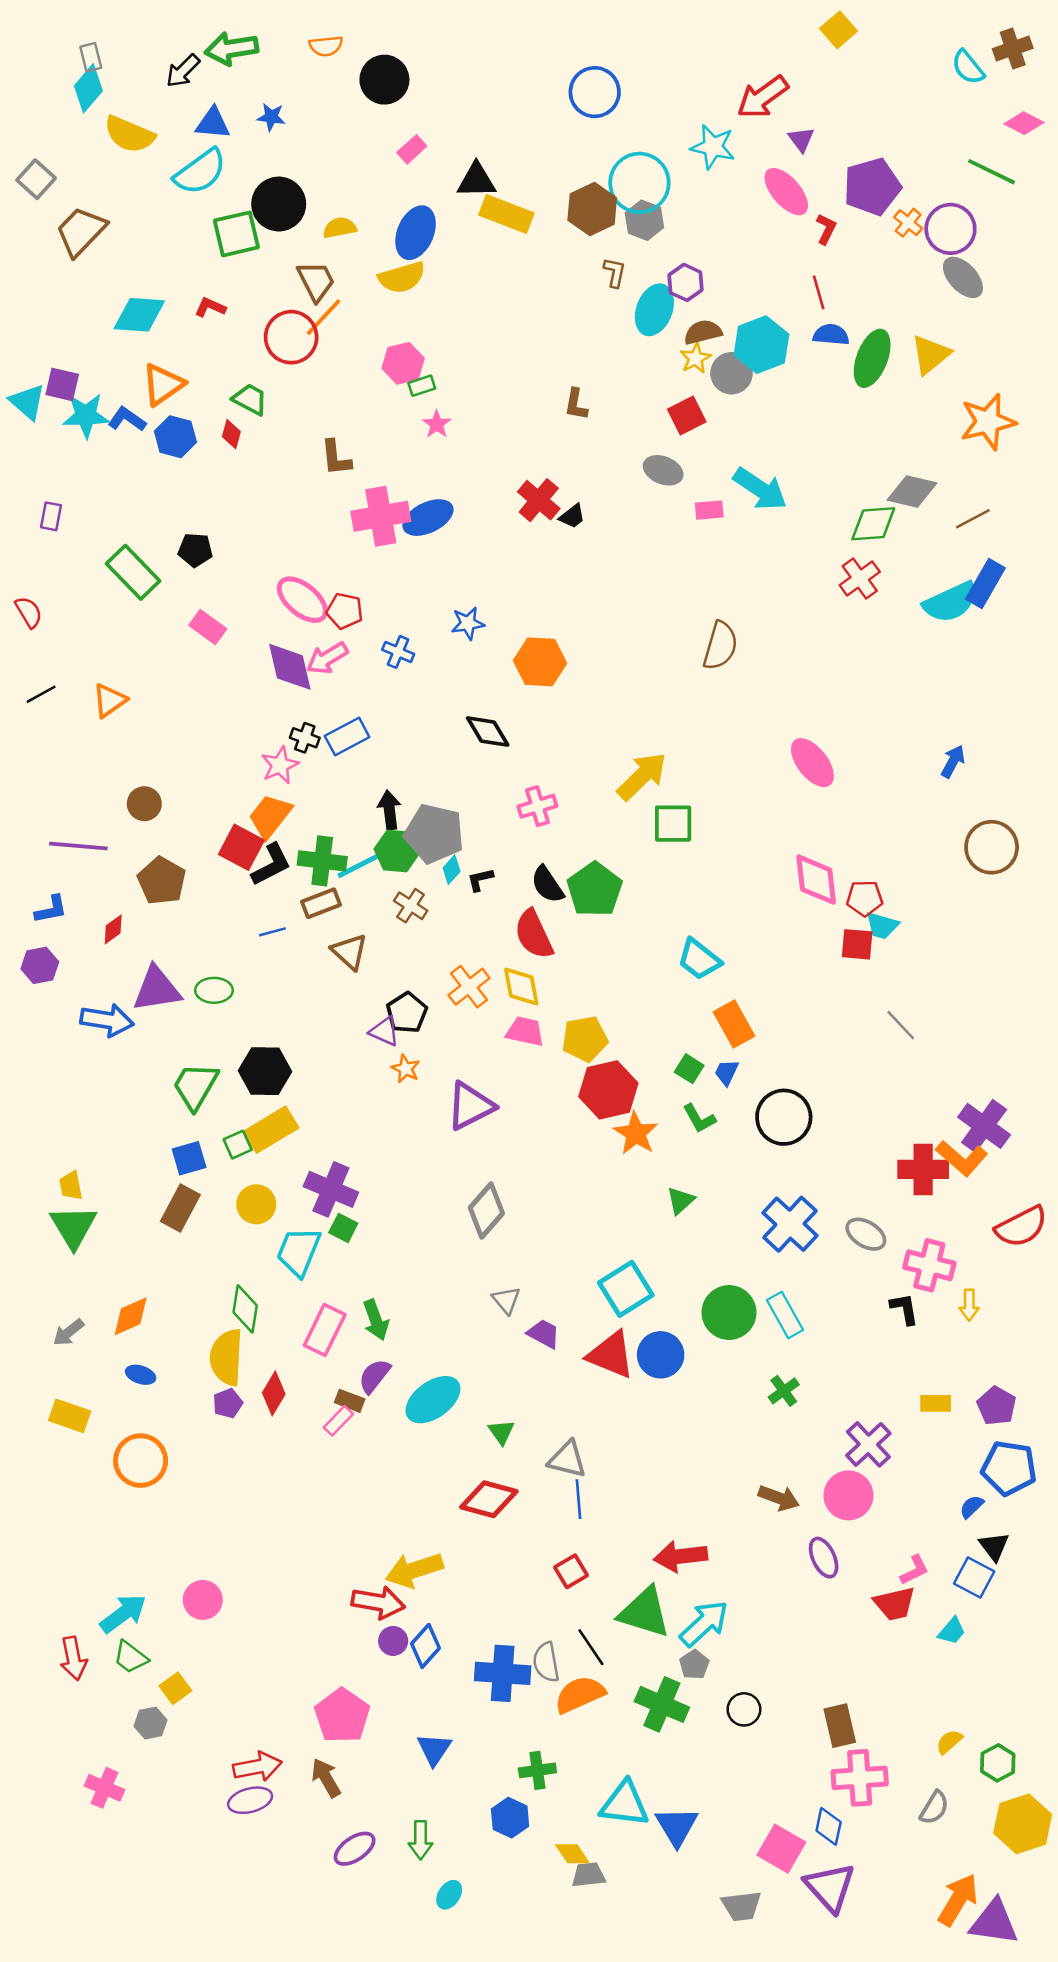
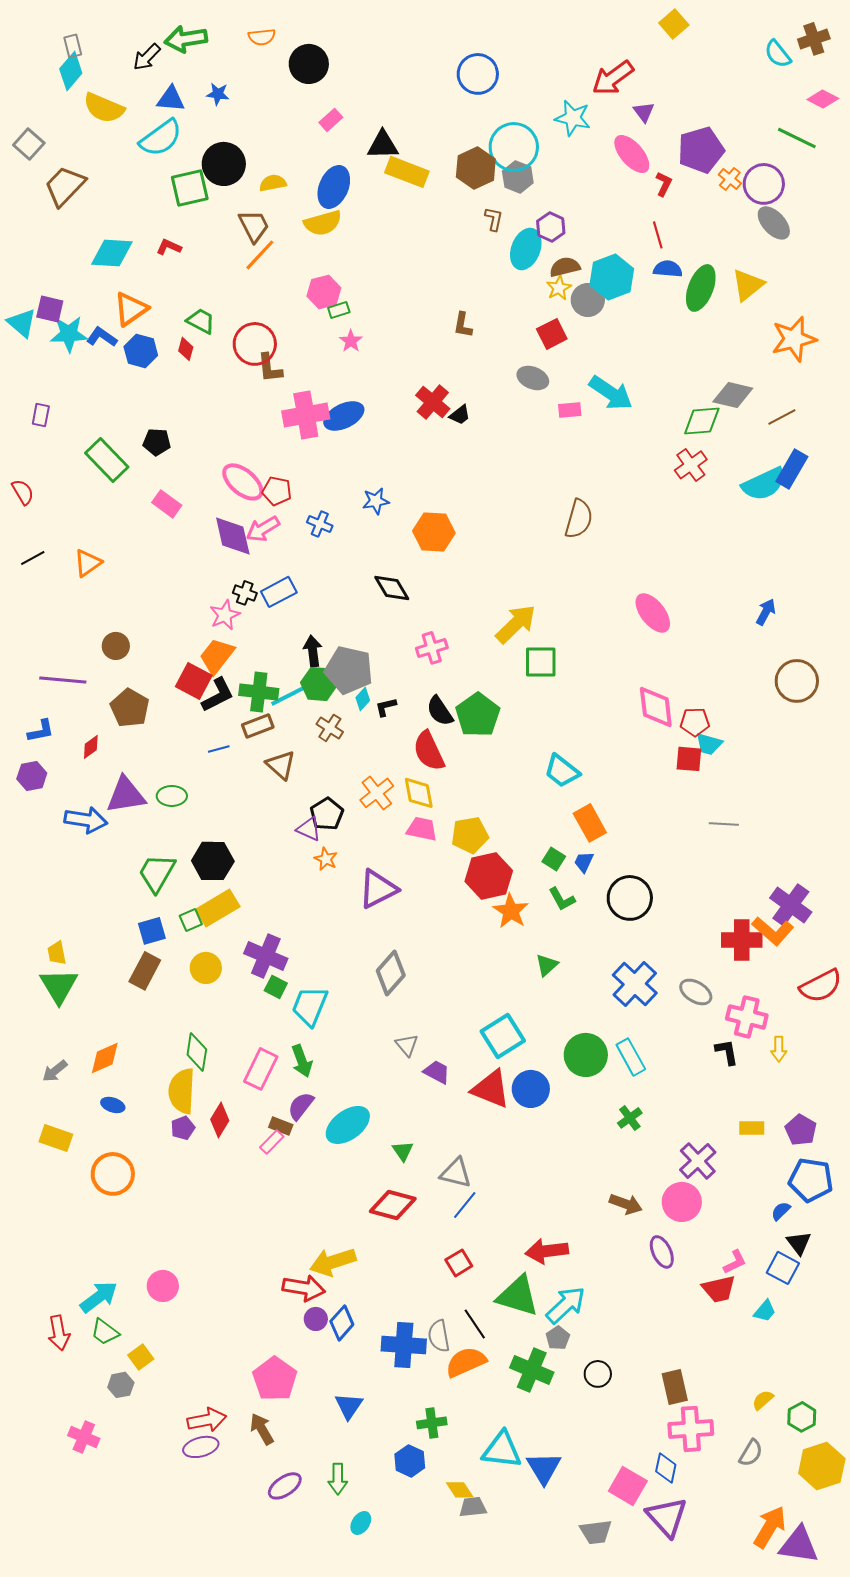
red circle: (291, 337) -> (255, 344), moved
gray line: (901, 1025) -> (724, 824), turned -44
cyan trapezoid: (299, 1252) -> (310, 1006), moved
blue line: (579, 1499) -> (465, 1205), turned 44

